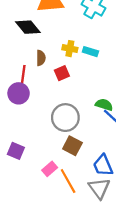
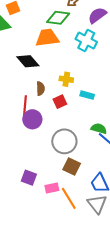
cyan rectangle: (90, 52) -> (87, 95), moved
purple circle: (19, 93) -> (32, 119), moved
purple square: (16, 151) -> (29, 178), moved
pink rectangle: (50, 169) -> (52, 188), turned 32

